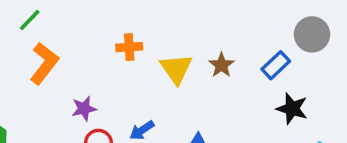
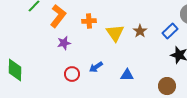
orange L-shape: (44, 63) -> (58, 16), moved
purple star: (84, 109) -> (64, 43), moved

